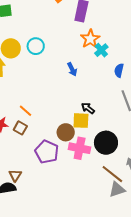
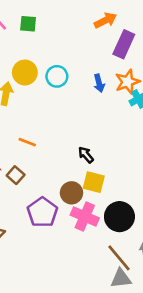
blue arrow: (72, 69) -> (99, 83), moved
black arrow: (88, 108) -> (86, 155), moved
orange line: (25, 111) -> (27, 142), moved, turned -32

